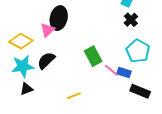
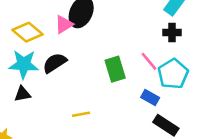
black cross: (131, 20) -> (172, 33), turned 32
pink line: (112, 70) -> (149, 61), moved

